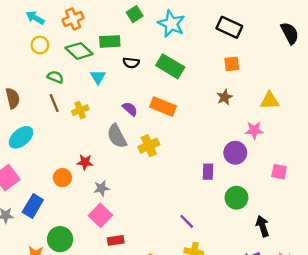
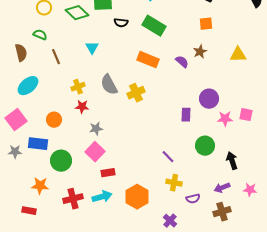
green semicircle: (55, 77) -> (40, 35), moved
cyan triangle: (98, 77) -> (92, 48), moved
purple semicircle: (130, 109) -> (182, 62), moved
yellow cross: (80, 110) -> (78, 87), moved
pink star: (254, 130) -> (225, 119), moved
orange circle: (62, 178) -> (54, 120), moved
green circle: (236, 198) -> (205, 146), moved
blue rectangle: (33, 206) -> (38, 144), turned 66
green circle: (60, 239) -> (61, 161), moved

